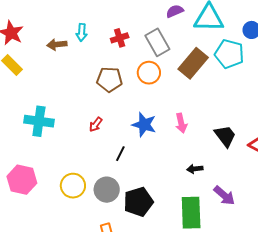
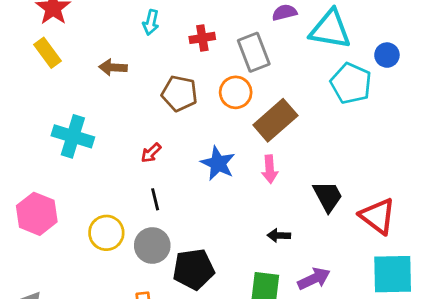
brown arrow: (57, 44) -> (113, 67), moved
brown rectangle: (193, 63) -> (275, 120), moved
black line: (120, 154) -> (155, 199), moved, turned -49
purple arrow: (224, 195) -> (314, 279), turned -75

